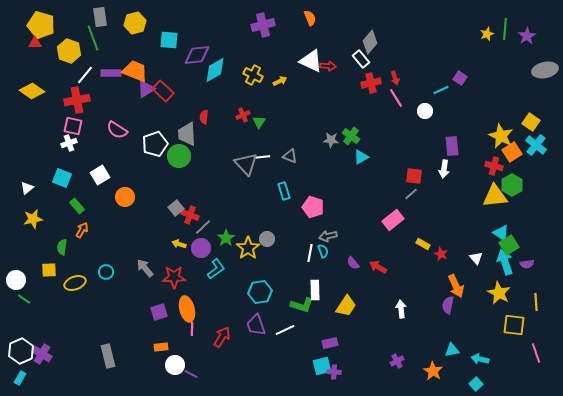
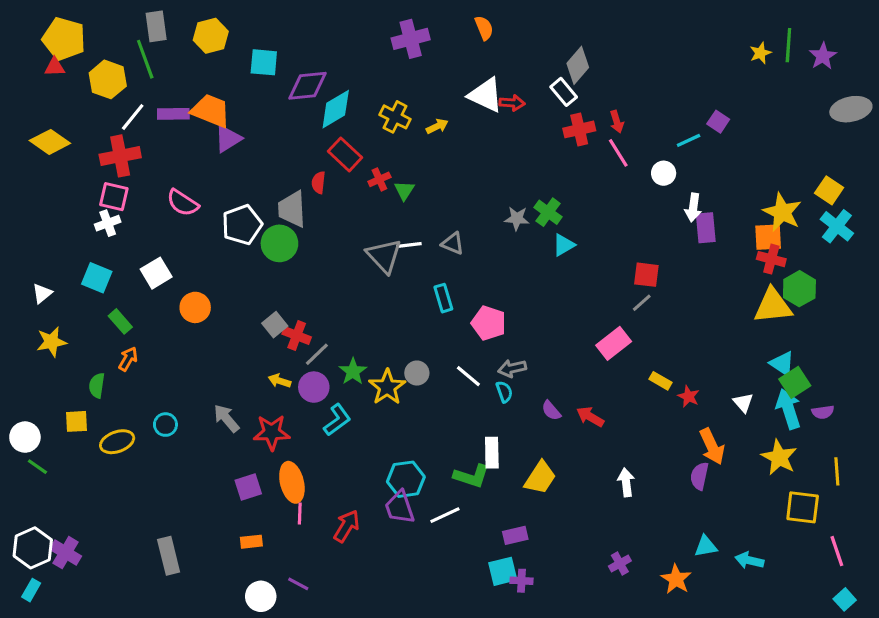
red rectangle: (163, 91) -> (345, 154), moved
orange square: (512, 152) -> (768, 237), moved, turned 30
white arrow: (444, 169) -> (693, 208), moved
white line: (310, 253) -> (468, 376), moved, turned -60
cyan hexagon: (260, 292) -> (406, 479), moved
white circle: (175, 365) -> (261, 596), moved
cyan square: (476, 384) -> (845, 599), moved

